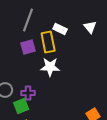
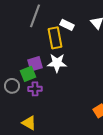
purple square: (28, 47) -> (35, 64), moved
green square: (21, 106) -> (28, 74), moved

